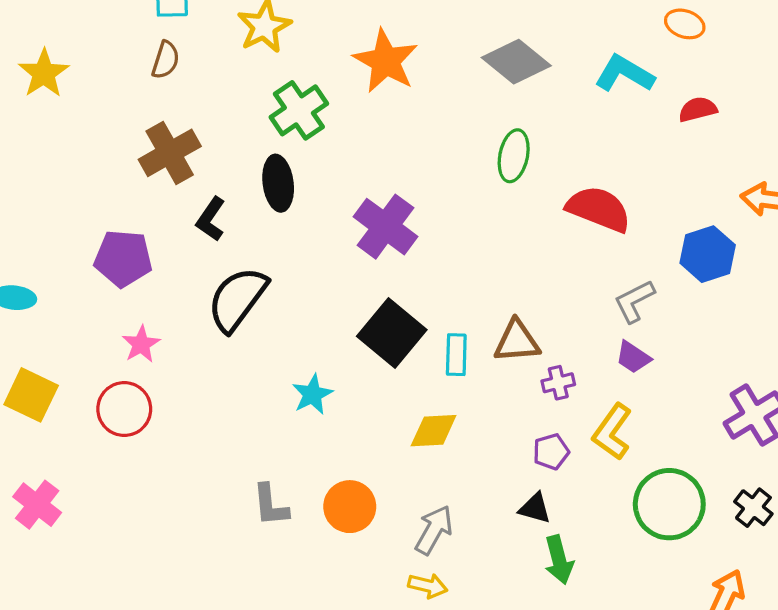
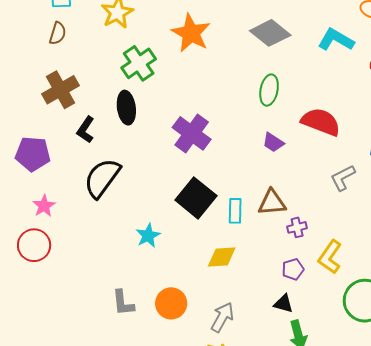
purple trapezoid: (633, 357) -> (273, 142), moved

